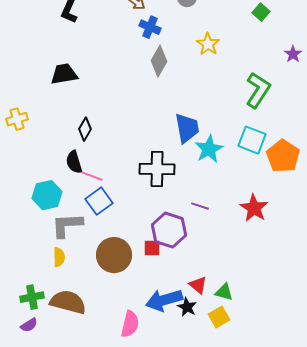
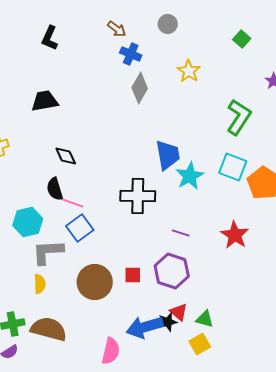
black diamond: (85, 129) -> (66, 156), turned -55
purple hexagon: (169, 230) -> (172, 271), moved
black star: (187, 307) -> (168, 322), moved, turned 30

